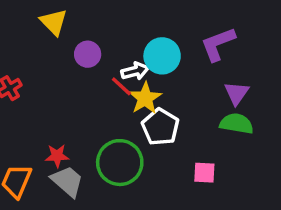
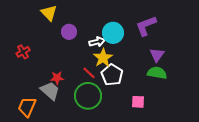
red line: (121, 86) -> (89, 73), moved
red star: (57, 156) -> (57, 78), moved
gray trapezoid: (67, 181) -> (50, 91), moved

